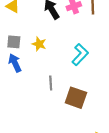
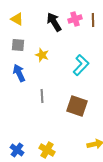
gray square: (14, 42) -> (18, 45), moved
gray line: (51, 83) -> (42, 96), moved

